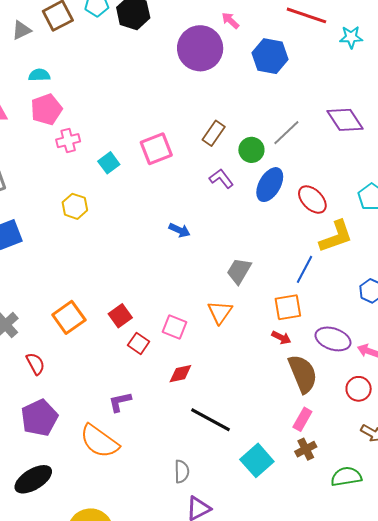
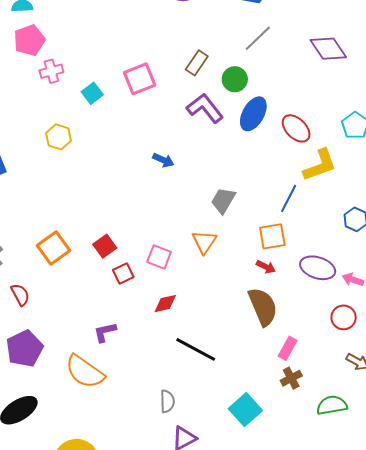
gray line: (286, 133) -> (258, 38), moved
purple L-shape: (221, 179) -> (205, 108), size x1.5
red square: (139, 343) -> (123, 274), turned 30
brown semicircle: (303, 374) -> (263, 307), moved
cyan square: (257, 460) -> (245, 410), moved

